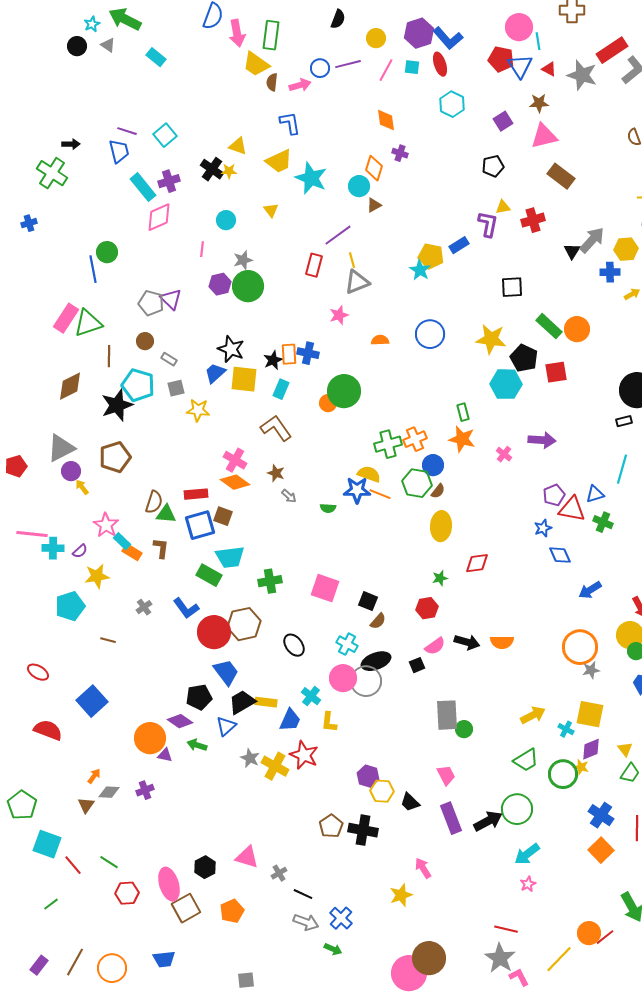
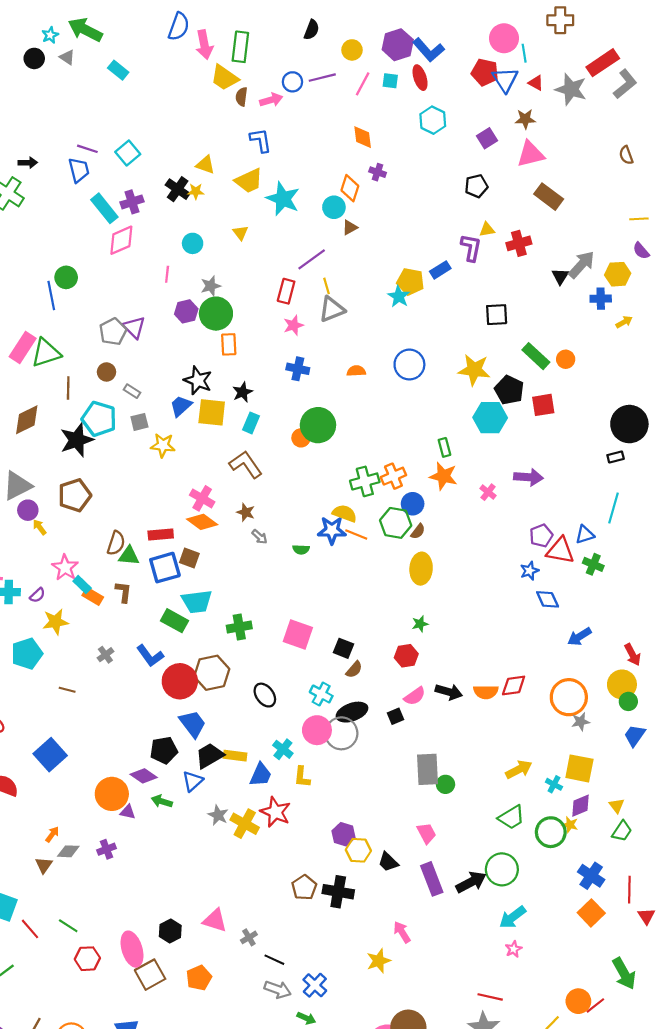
gray pentagon: (151, 303) -> (113, 332), turned 30
pink star: (339, 315) -> (294, 325), moved
orange circle: (577, 329) -> (566, 359), size x0.7
blue cross: (308, 353) -> (298, 369), moved
orange rectangle: (289, 354) -> (229, 344), moved
red diamond: (477, 563) -> (514, 686), moved

